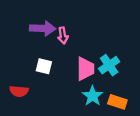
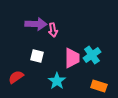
red semicircle: (19, 91) -> (16, 77), turned 140
cyan star: (92, 96) -> (57, 81), moved

